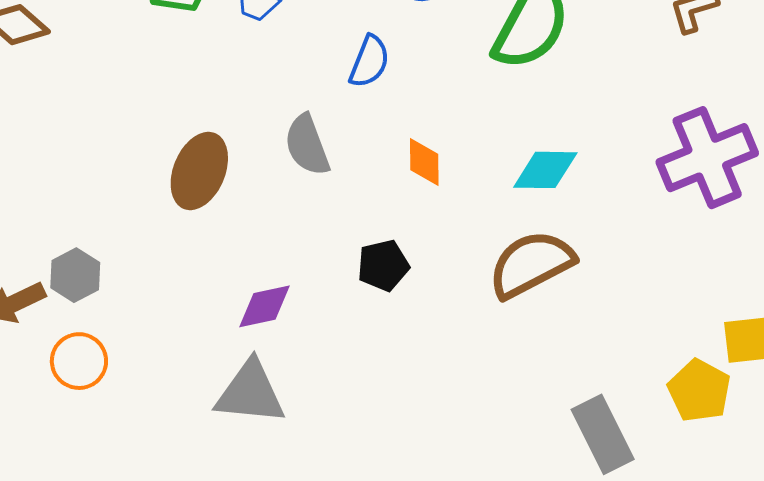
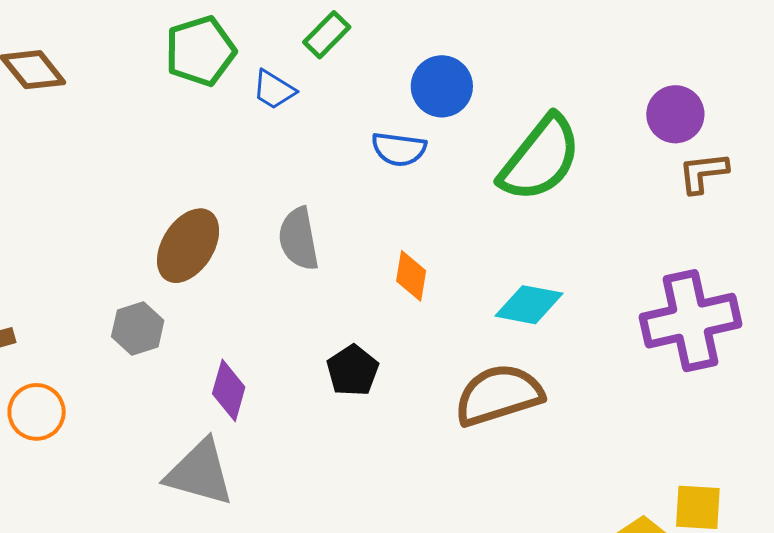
blue semicircle: (369, 62) -> (399, 149), moved, turned 66
black pentagon: (383, 265) -> (353, 371), turned -30
gray hexagon: (75, 275) -> (138, 328), moved
purple diamond: (265, 306) -> (229, 390), turned -72

